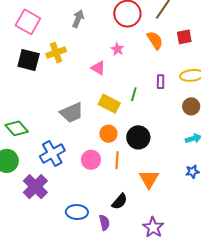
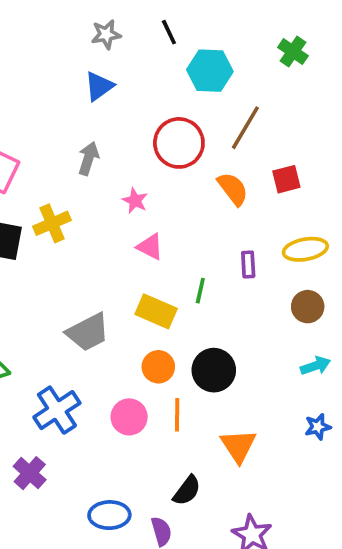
pink star: (117, 49) -> (135, 201), moved
pink triangle: (98, 68) -> (150, 247), moved
purple cross: (35, 187) -> (30, 473), size x0.7

